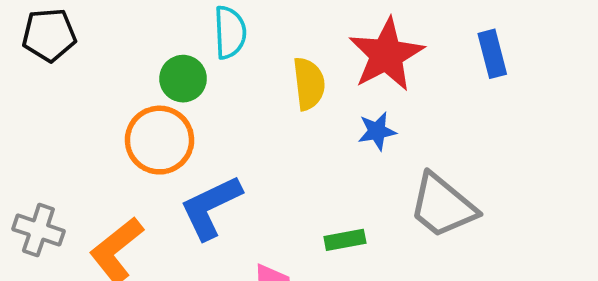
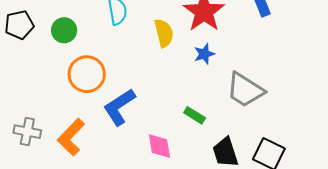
green circle: (183, 79) -> (64, 30), moved
green rectangle: (345, 240) -> (195, 115), turned 50

